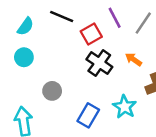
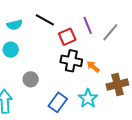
cyan semicircle: (25, 26) -> (15, 25), turned 35
orange arrow: (134, 59) -> (93, 67), moved
black cross: (99, 63) -> (71, 61), turned -30

